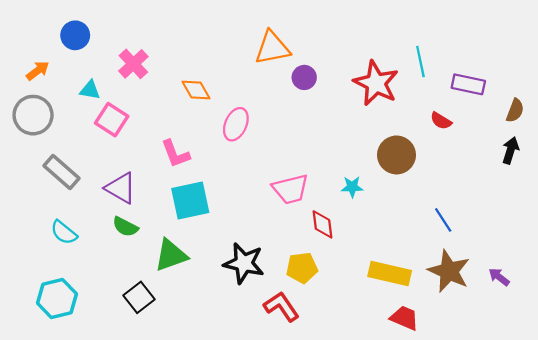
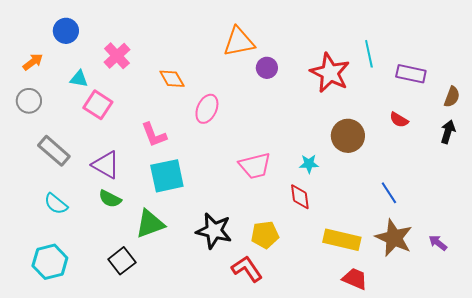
gray circle: (33, 115) -> (29, 101), size x0.7
red semicircle: (441, 121) -> (399, 120), moved
red diamond: (322, 224) -> (300, 197), moved

